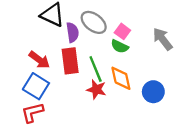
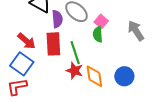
green semicircle: (120, 46) -> (98, 34), turned 56
orange diamond: (121, 78) -> (94, 76), moved

